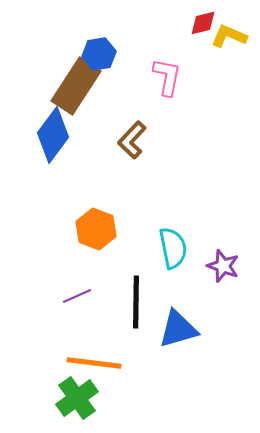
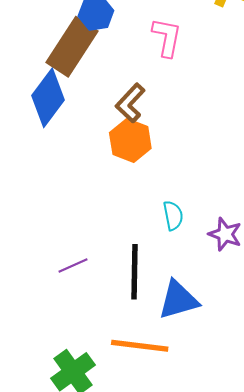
orange hexagon: (96, 229) -> (130, 141), moved
cyan semicircle: (173, 248) -> (173, 215), size x0.7
orange line: (94, 363) -> (140, 346), moved

